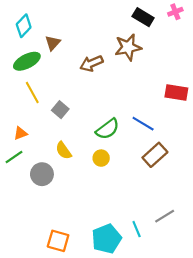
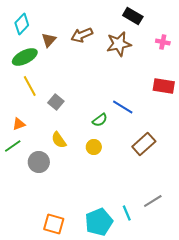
pink cross: (175, 12) -> (163, 42), moved, turned 32
brown arrow: (91, 63) -> (82, 35), moved
blue line: (143, 124) -> (123, 107), moved
green semicircle: (108, 129) -> (100, 120), size x0.7

